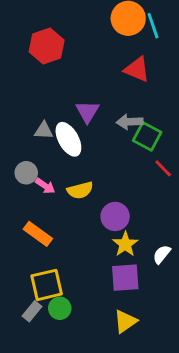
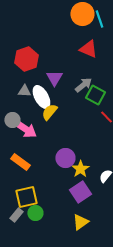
red hexagon: (47, 46) -> (26, 59), moved
gray arrow: (130, 122) -> (83, 85), turned 144
pink arrow: (45, 186) -> (25, 129), size x1.6
yellow semicircle: (80, 190) -> (49, 112), moved, turned 144
purple circle: (115, 216) -> (65, 158), moved
purple square: (125, 278) -> (80, 192), turned -30

